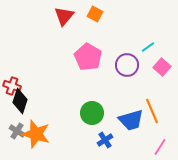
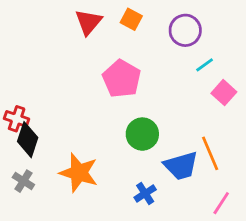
purple circle: (127, 65) -> (185, 30), moved
green circle: (92, 113) -> (142, 134), moved
orange star: (36, 134) -> (79, 173), moved

